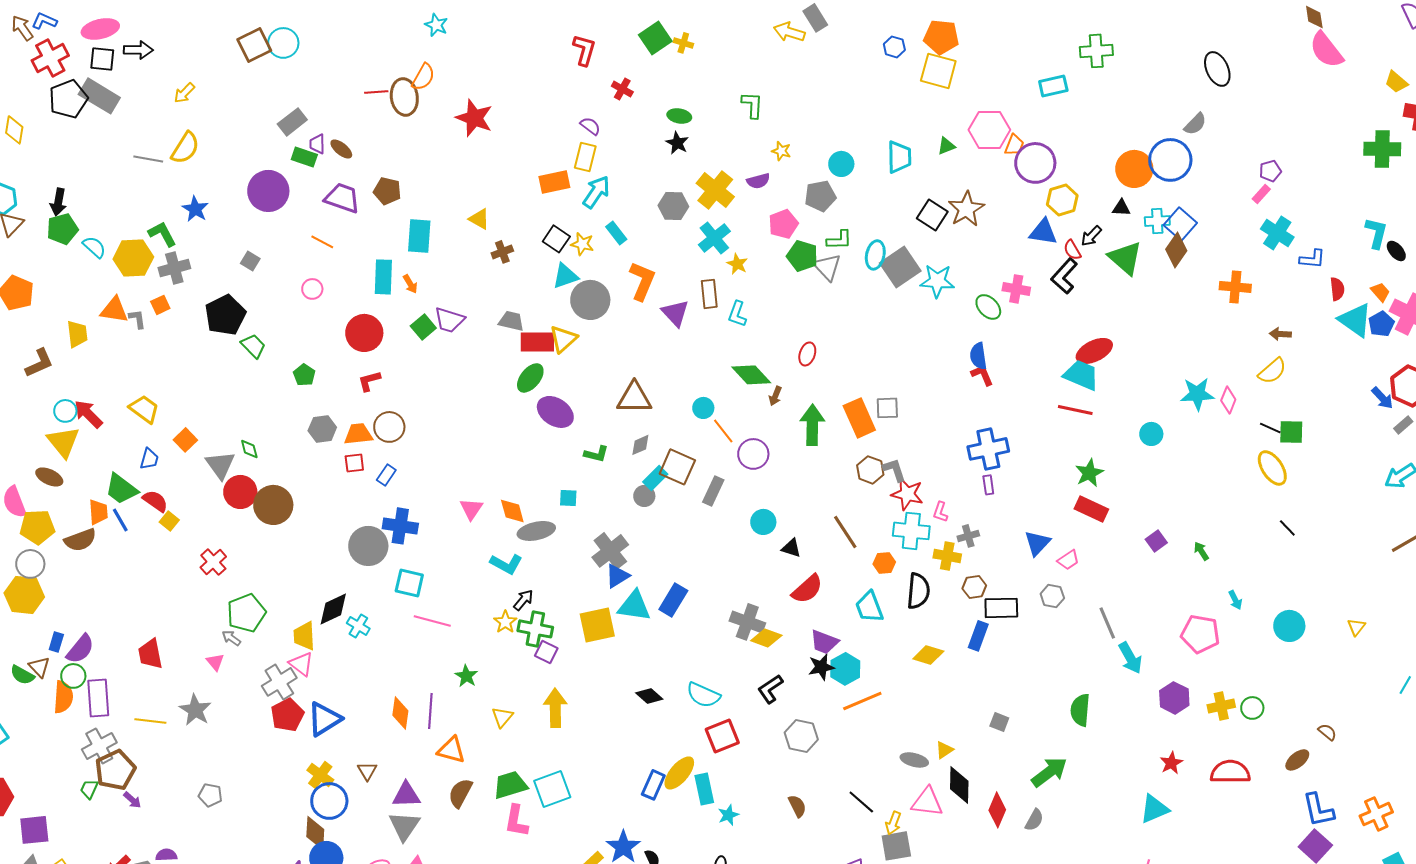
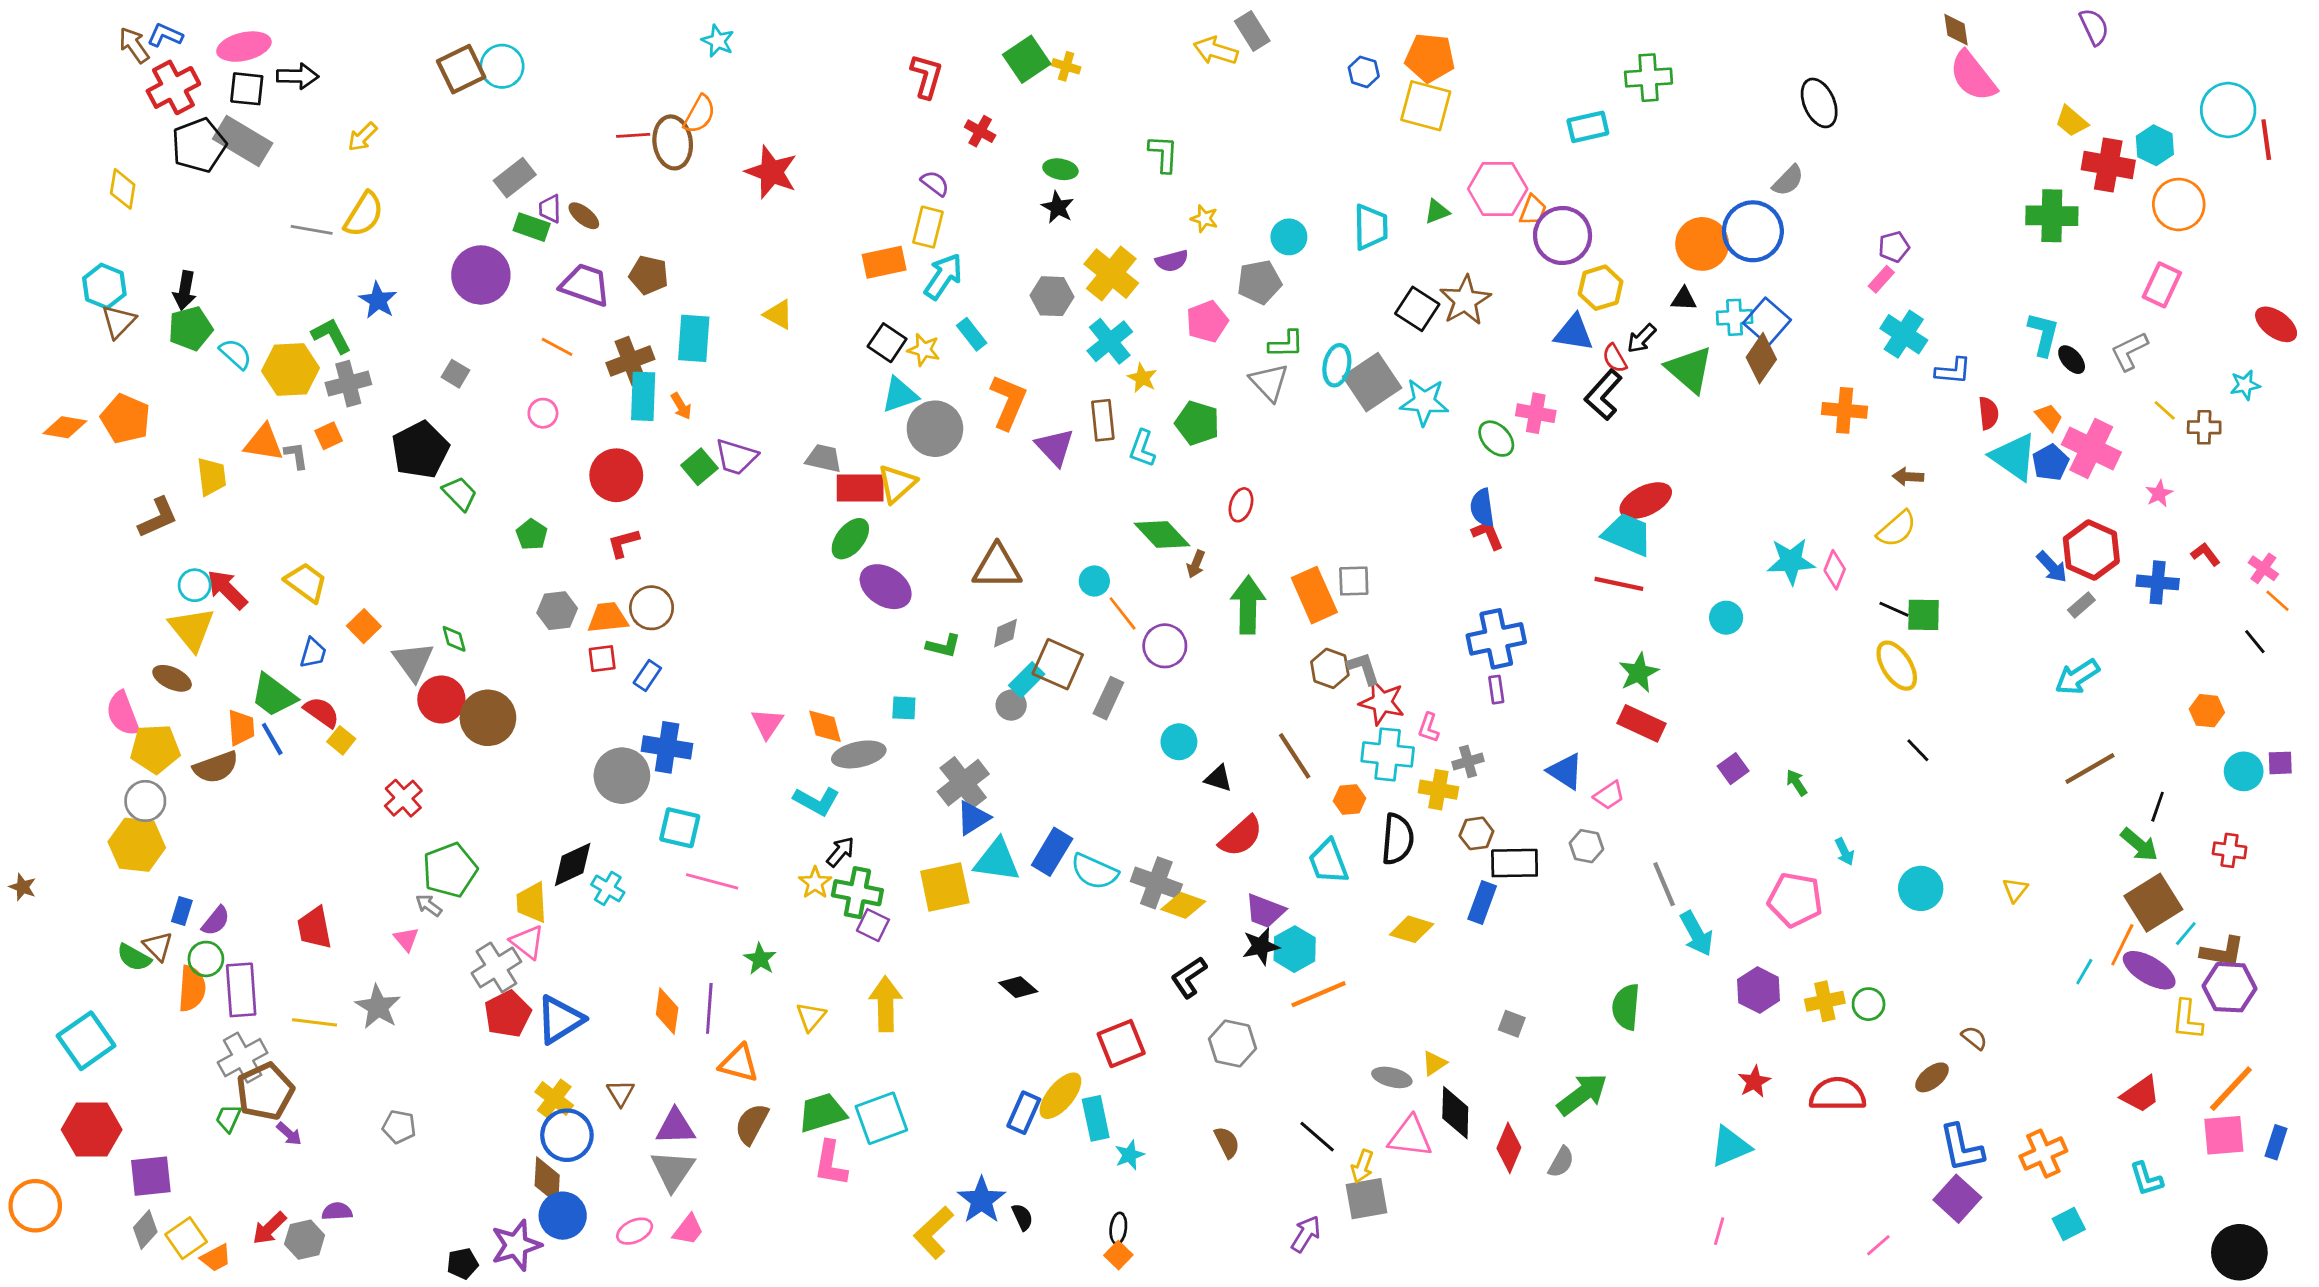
brown cross: (502, 252) -> (630, 361), moved, size x1.5
green pentagon: (802, 256) -> (1197, 423), moved
blue triangle: (1037, 543) -> (1565, 771), turned -40
purple semicircle: (80, 649) -> (216, 921), size x0.7
cyan semicircle: (703, 695) -> (1094, 872), moved

